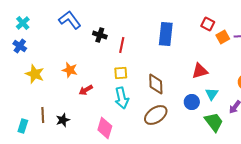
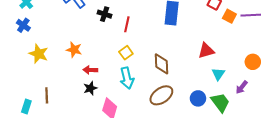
orange square: (223, 37) -> (229, 16), turned -32
yellow square: (121, 73) -> (126, 53), turned -32
red arrow: (86, 90) -> (90, 70), turned 32
blue circle: (192, 102) -> (198, 98), moved
black star: (63, 120) -> (90, 88), moved

